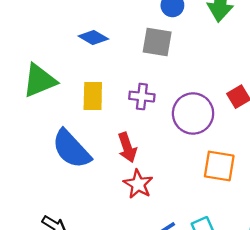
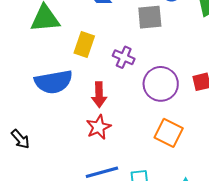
gray square: (157, 42) -> (150, 17), turned -32
blue semicircle: (71, 149) -> (54, 82), turned -75

